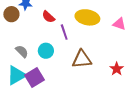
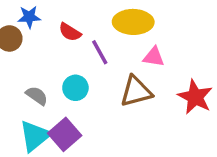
pink triangle: (119, 24) -> (154, 57), moved
red star: (117, 69) -> (195, 97), size x1.5

